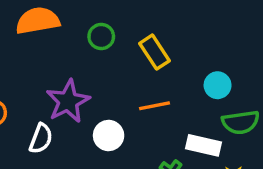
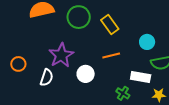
green circle: (101, 37) -> (79, 17), size x1.5

